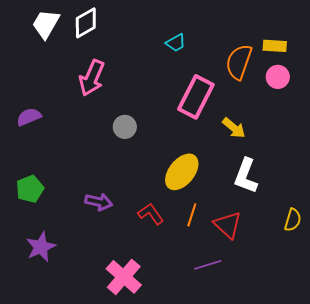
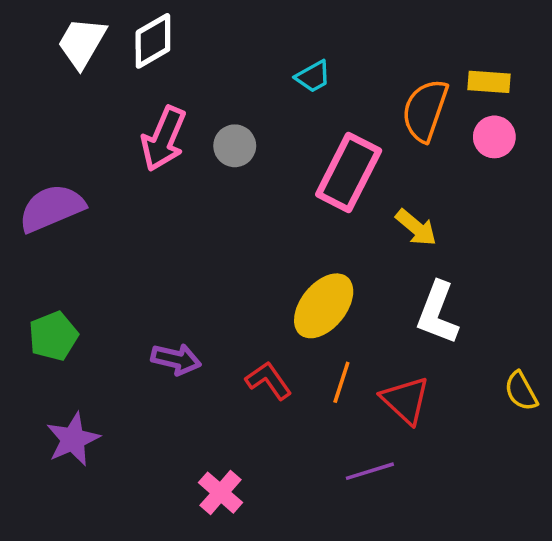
purple semicircle: (29, 117) -> (52, 208), size x1.5
gray circle: (125, 127) -> (235, 146), moved
yellow semicircle: (293, 220) -> (521, 391), turned 135
pink cross: (124, 277) -> (221, 493), size x0.7

